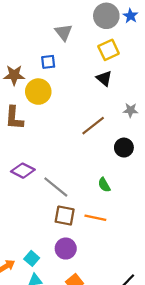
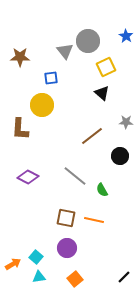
gray circle: (106, 16) -> (88, 41), moved
brown star: (14, 75) -> (20, 57), moved
gray line: (56, 187) -> (75, 176), moved

